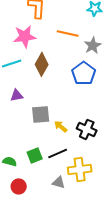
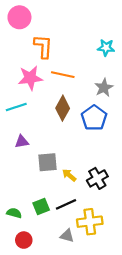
orange line: (68, 33) -> (63, 75), moved
brown diamond: (42, 64) -> (63, 108), moved
black cross: (87, 129) -> (97, 178), turned 36

